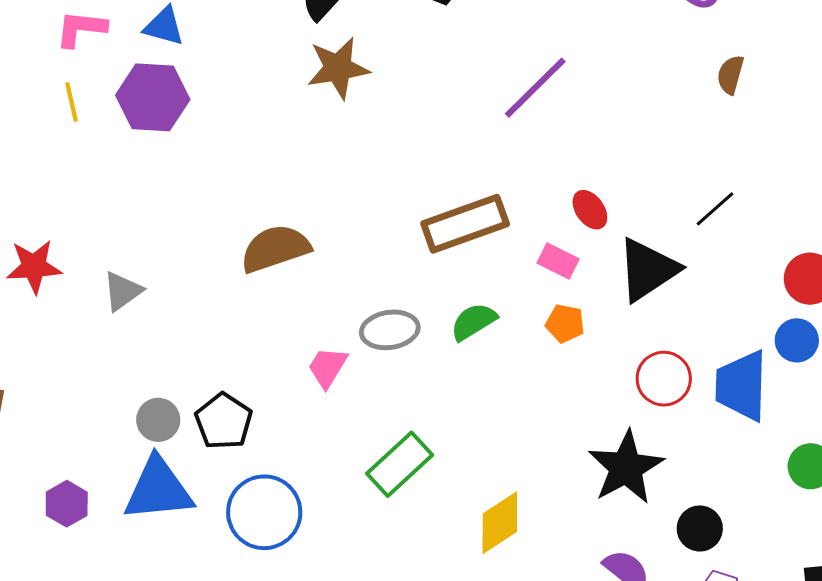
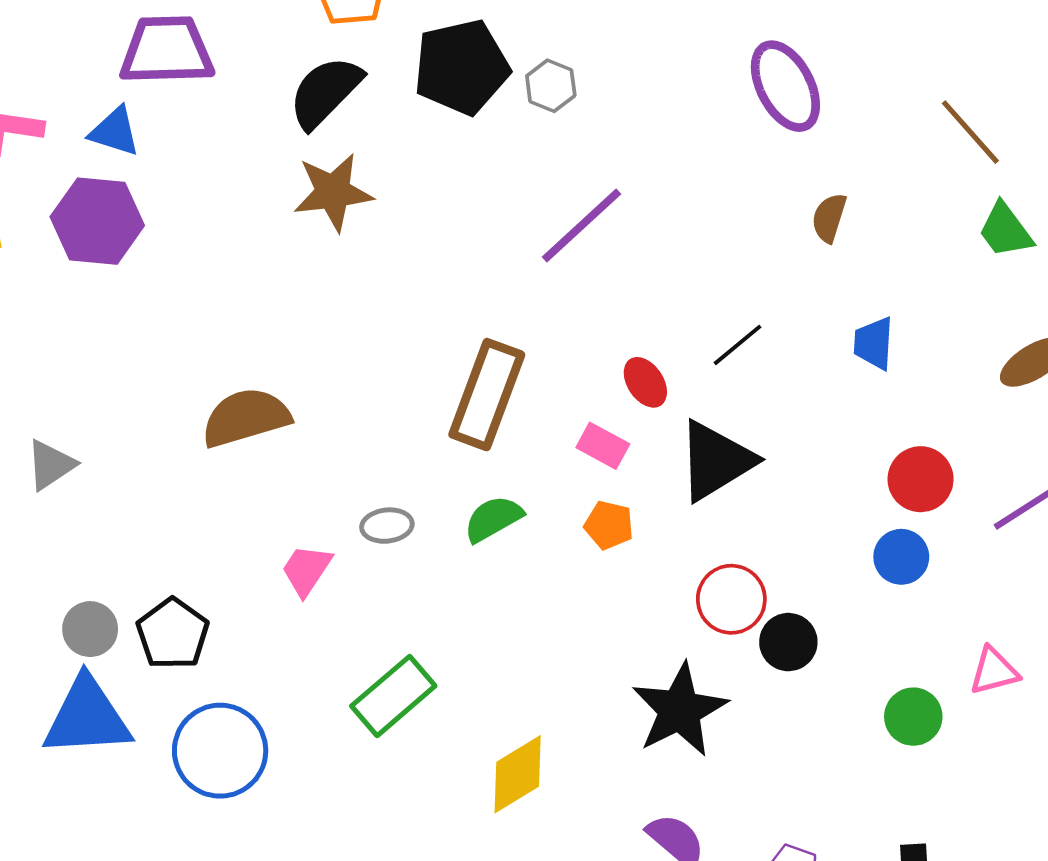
black line: (715, 209) -> (737, 345), moved
brown rectangle: (465, 224) -> (487, 395), turned -52
gray ellipse: (390, 330) -> (387, 526), size x0.7
blue trapezoid: (742, 386) -> (874, 343), moved, size x0.6
black circle: (700, 528) -> (788, 642), moved

